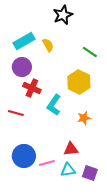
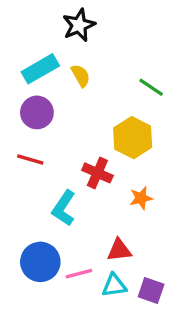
black star: (63, 15) -> (79, 25), moved
red cross: (32, 88) -> (97, 173), moved
cyan L-shape: (54, 105) -> (64, 208), moved
red line: (16, 113) -> (30, 159), moved

